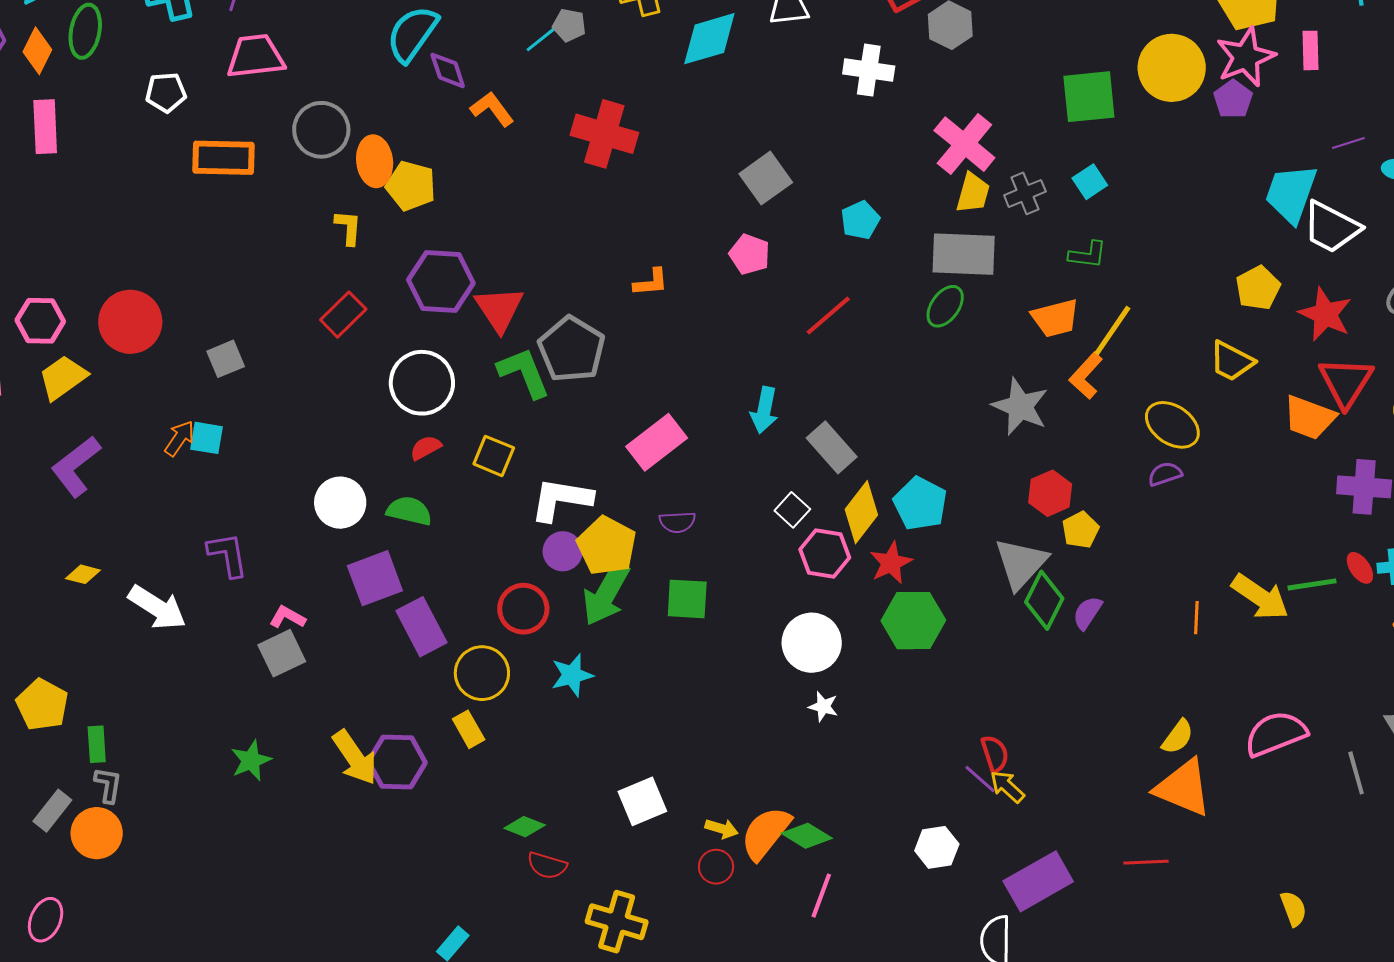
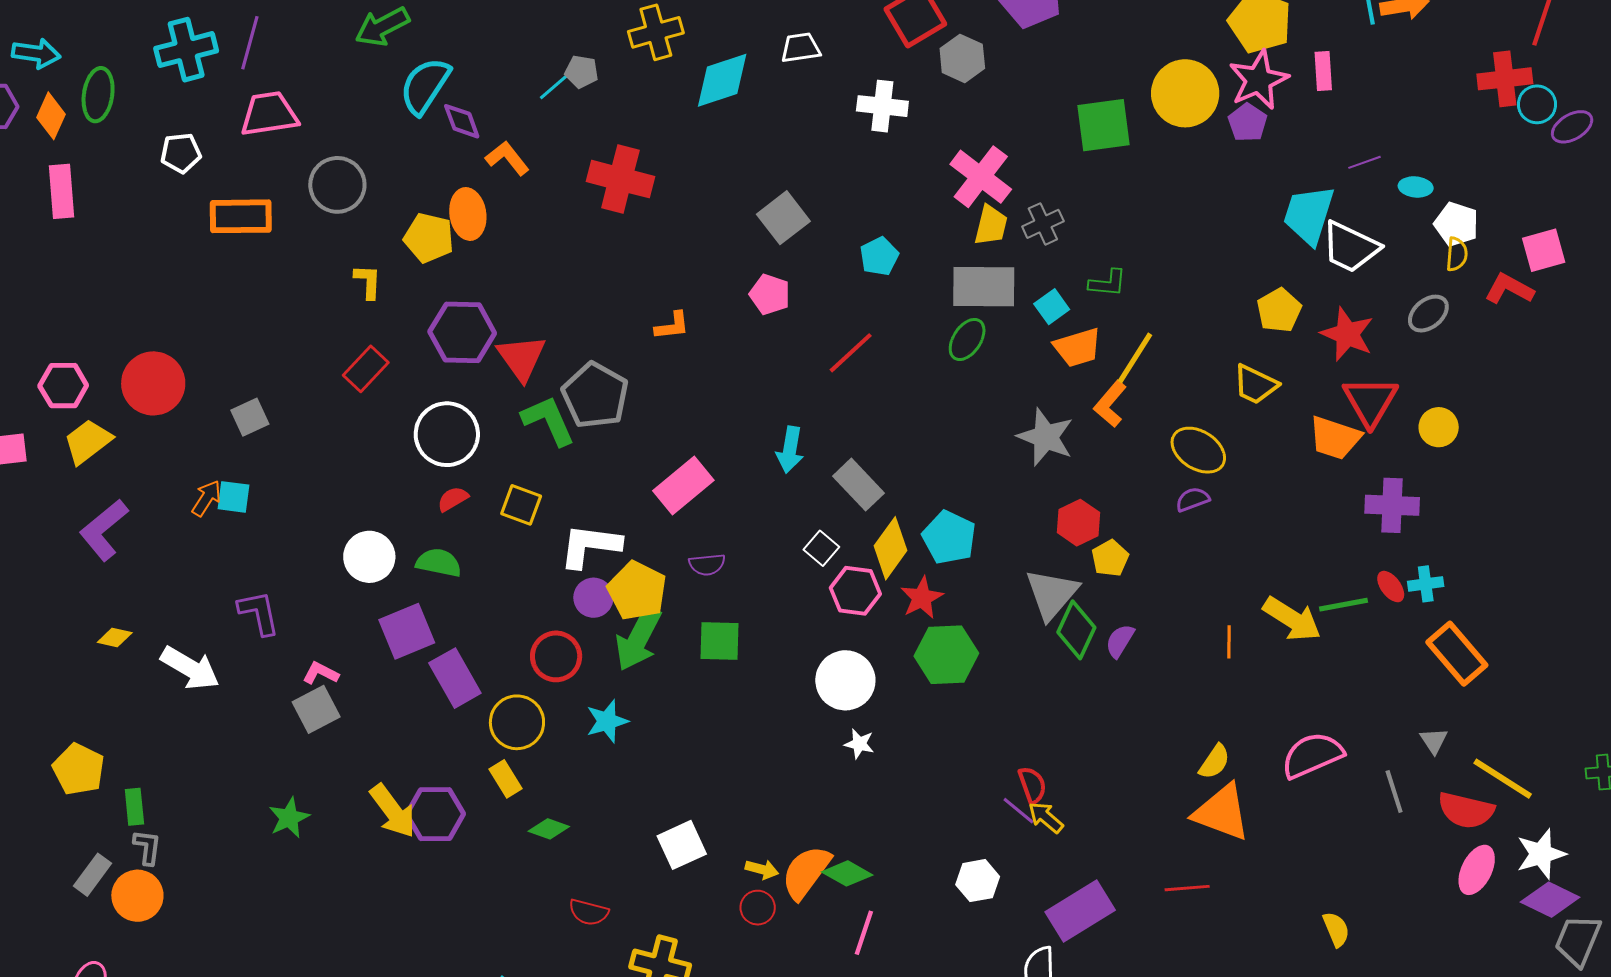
orange ellipse: (375, 161) -> (468, 214), moved
cyan square: (1090, 182) -> (1052, 307), moved
green diamond: (525, 827) -> (549, 829), moved

